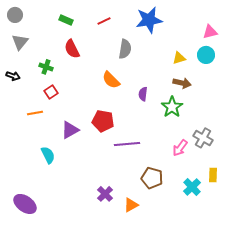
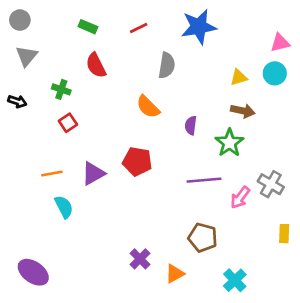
orange line: (35, 113) -> (52, 173), moved
purple line: (127, 144) -> (204, 180), moved
cyan cross: (192, 187) -> (235, 280), moved

